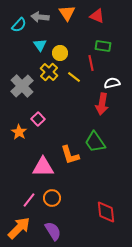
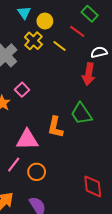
green rectangle: (103, 46) -> (90, 14), turned 35
red line: (91, 63) -> (77, 31), turned -42
orange L-shape: (70, 155) -> (55, 127), turned 30
pink line: (29, 200) -> (14, 165), moved

